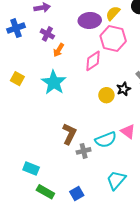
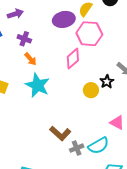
orange arrow: (59, 50) -> (30, 59), moved, turned -64
brown L-shape: (69, 134) -> (60, 133), turned 115
cyan semicircle: (106, 140) -> (99, 146), moved

